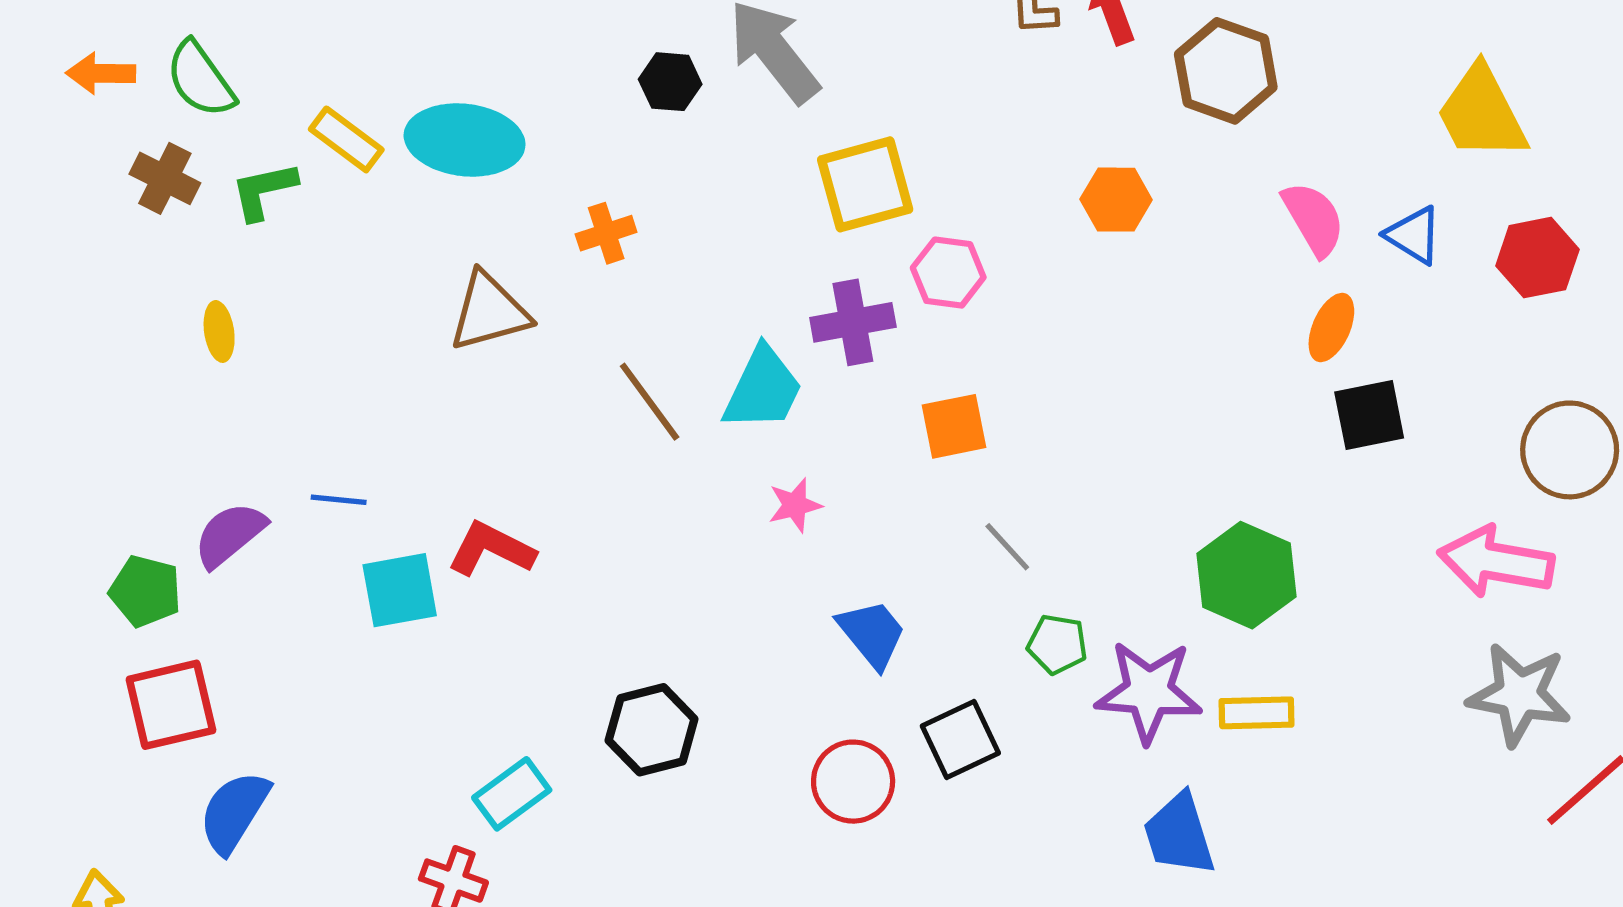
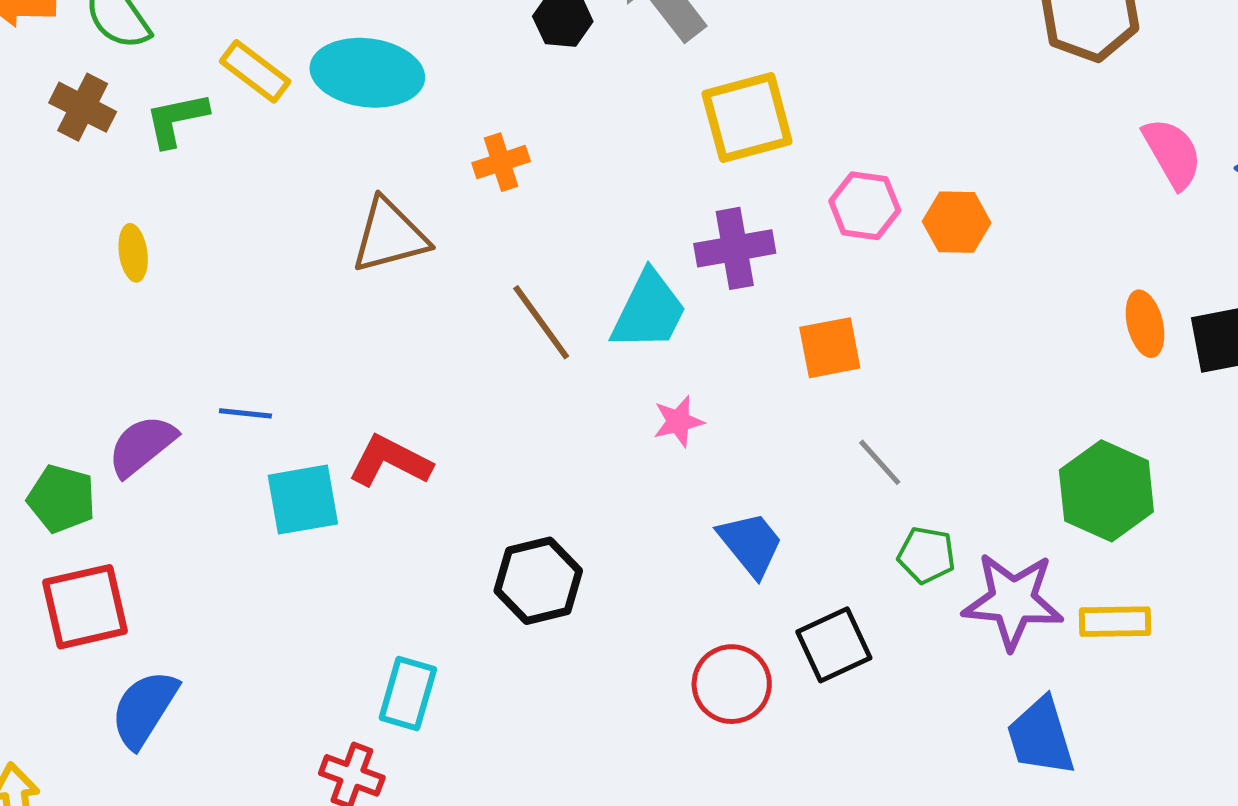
orange hexagon: (1116, 200) -> (957, 222), moved
pink hexagon: (948, 273) -> (865, 206), moved
orange ellipse: (1331, 328) -> (1145, 324), moved, turned -38
black hexagon: (652, 730) -> (538, 581), moved
cyan rectangle: (512, 794) -> (408, 693), turned -38

